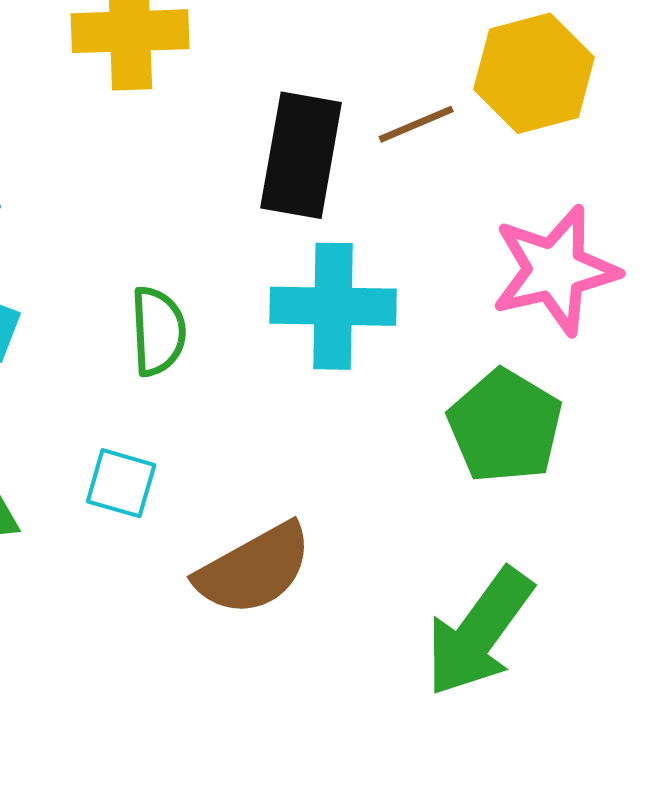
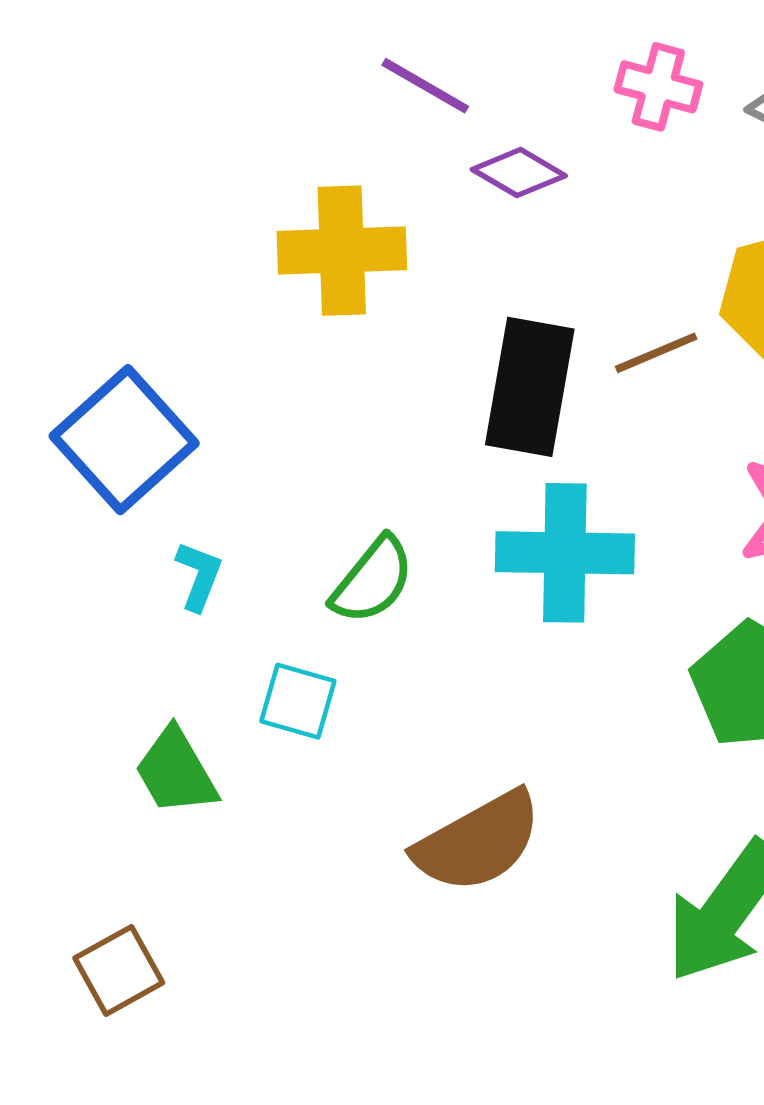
green semicircle: (158, 331) -> (373, 580), turned 42
cyan square: (121, 483) -> (298, 701), moved

